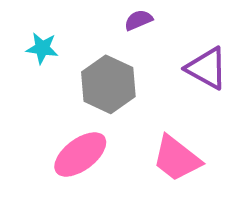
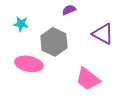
pink ellipse: (80, 154) -> (29, 64), moved, turned 48

